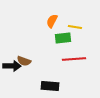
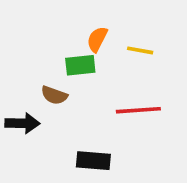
green rectangle: (63, 38) -> (80, 65), moved
brown semicircle: (24, 61) -> (54, 95), moved

